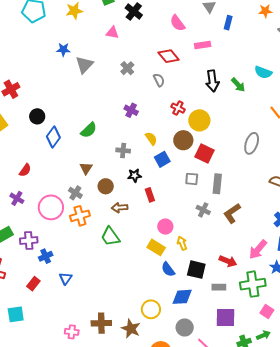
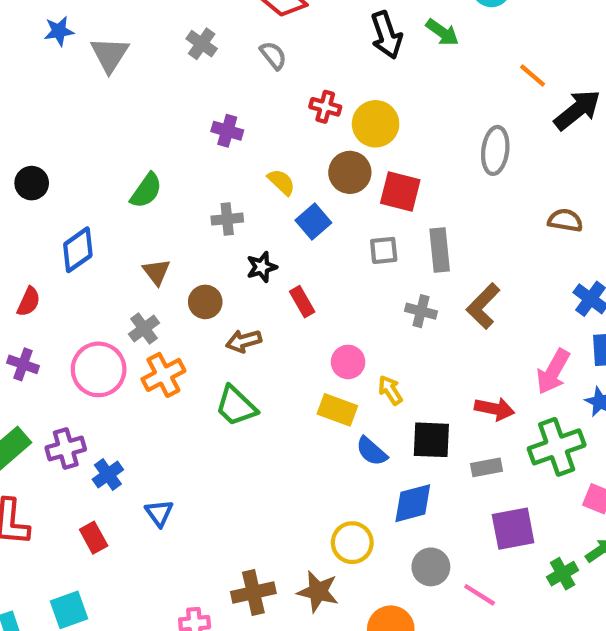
blue diamond: (53, 137) -> (78, 250), moved, turned 30
gray cross: (75, 193) -> (144, 329), turned 32
red rectangle: (33, 284) -> (94, 538), turned -56

